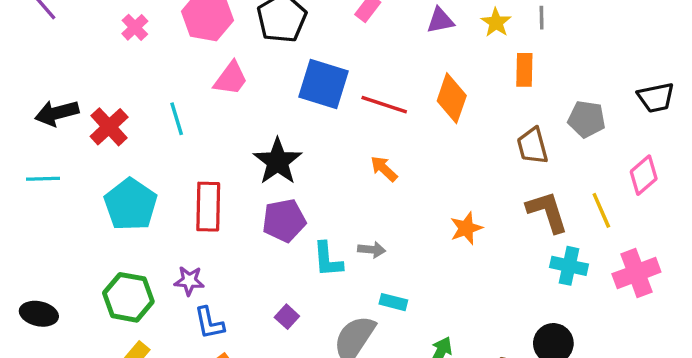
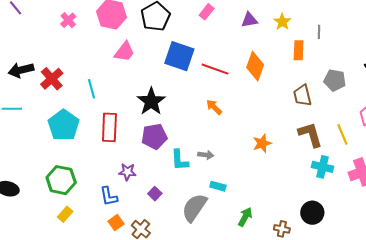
gray line: (542, 18) -> (319, 32), moved
cyan line: (177, 119) -> (91, 89), moved
purple star: (189, 281) -> (127, 172), moved

